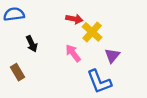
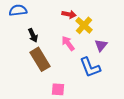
brown rectangle: (18, 72) -> (40, 59), moved, size x1.6

